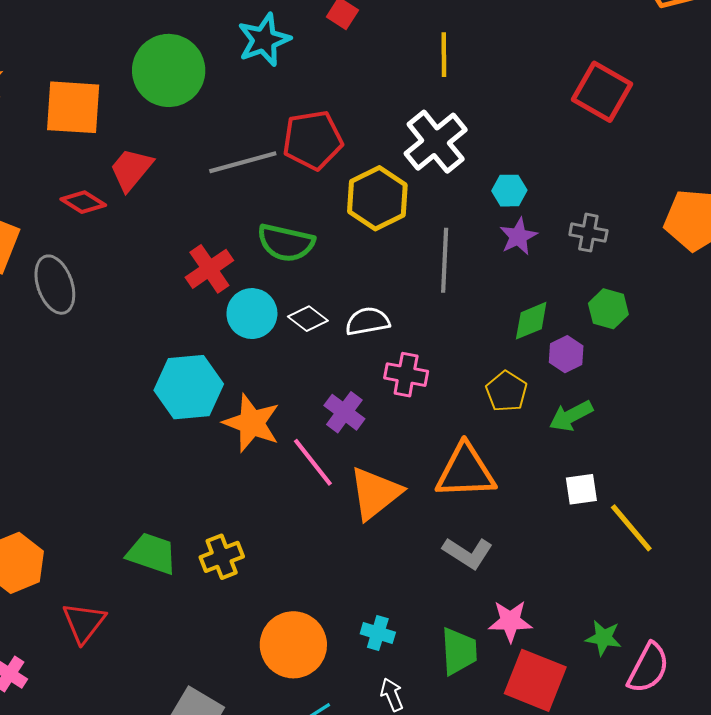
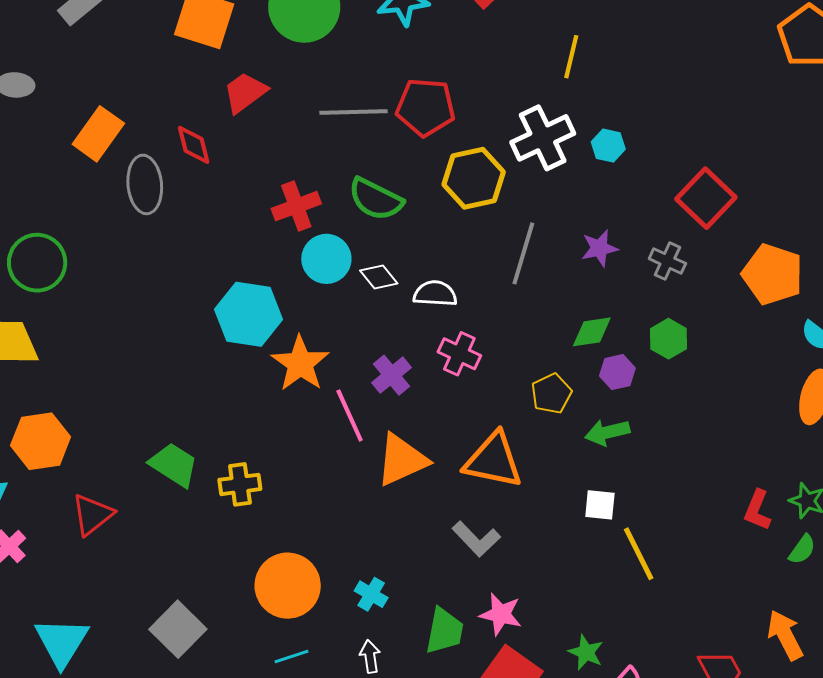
red square: (602, 92) -> (706, 198), moved
cyan hexagon: (509, 191) -> (608, 146), moved
red diamond: (83, 202) -> (194, 145), moved, turned 30

